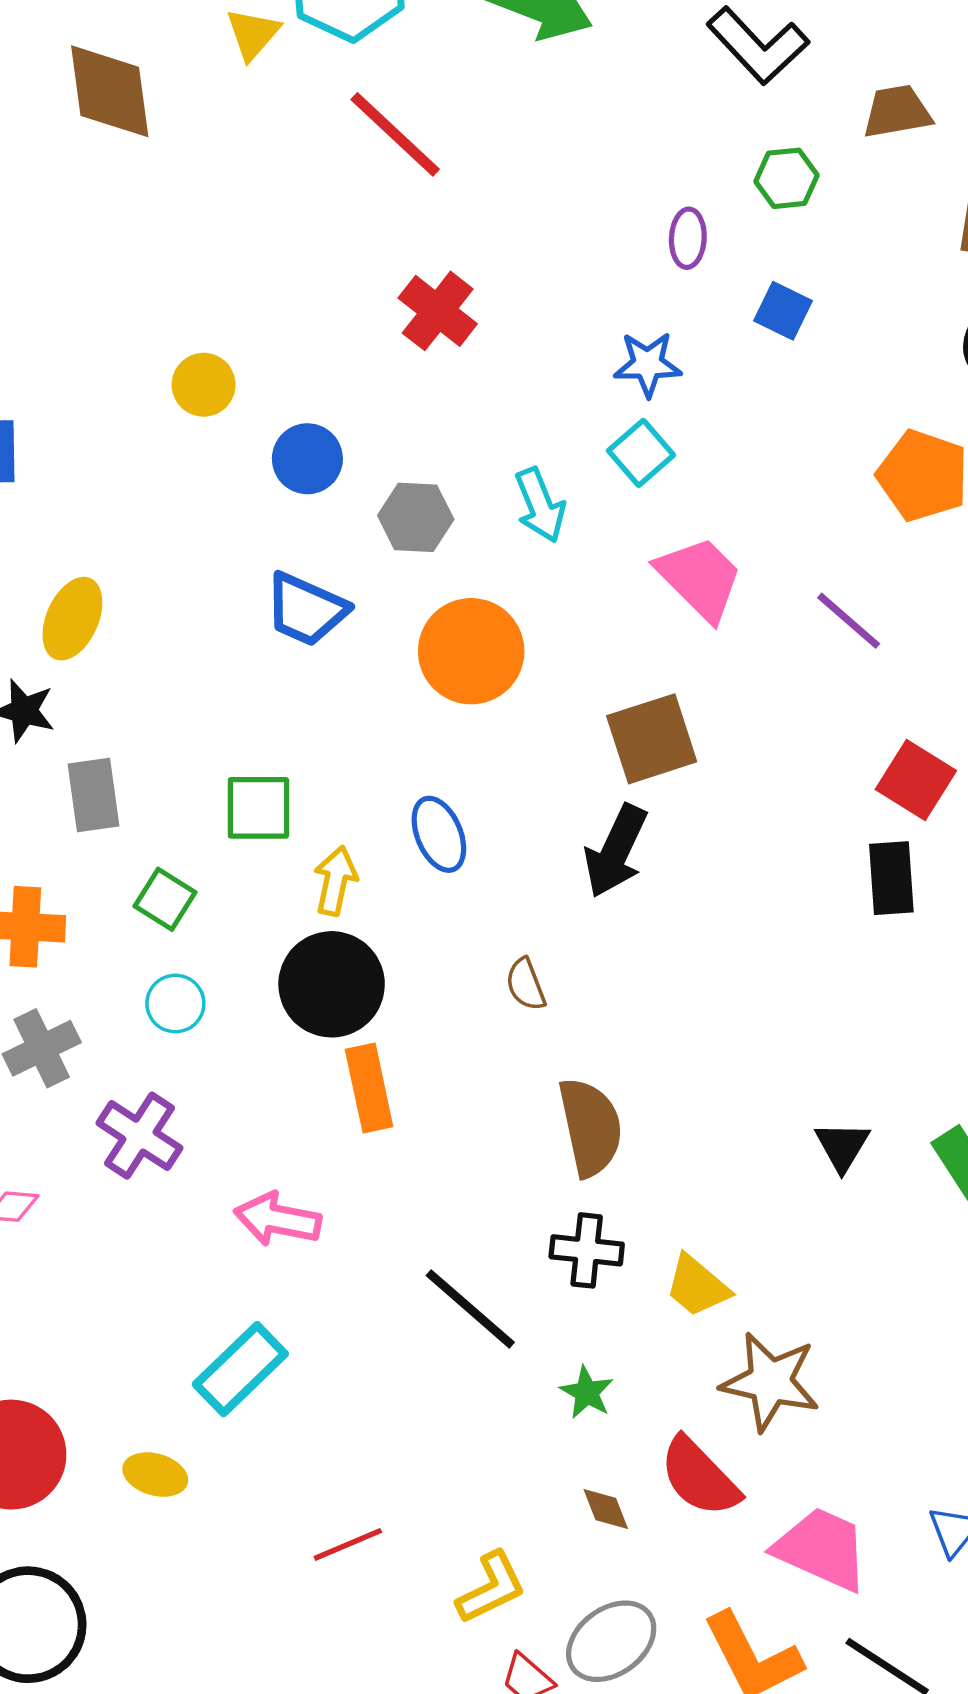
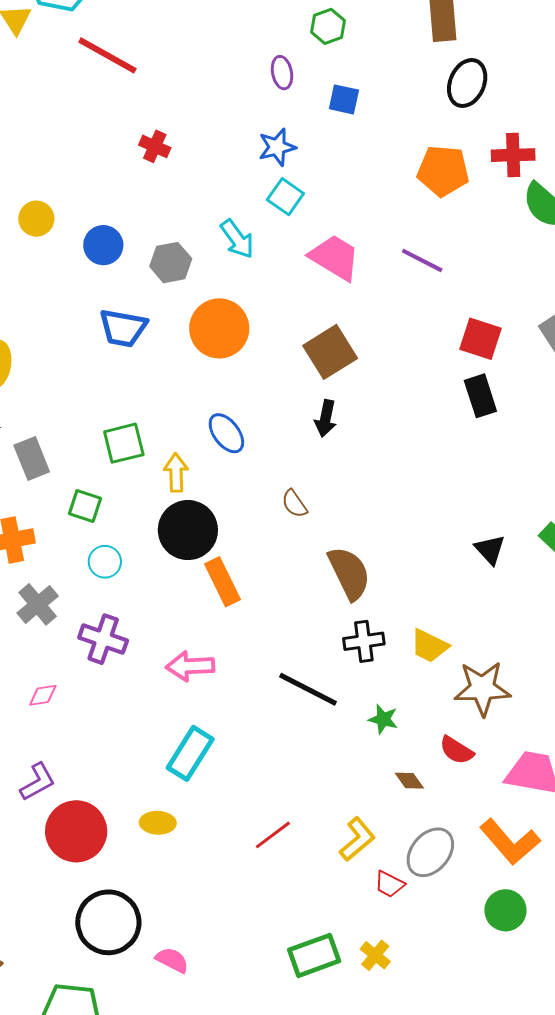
red cross: (438, 311) -> (155, 146), size x0.7
black arrow: (616, 851) -> (326, 418), size x0.7
red semicircle: (699, 1477) -> (456, 750), size x0.7

